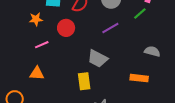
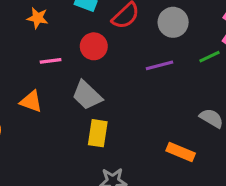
orange star: (36, 19) -> (38, 18), moved
gray trapezoid: (98, 59) -> (87, 95), moved

